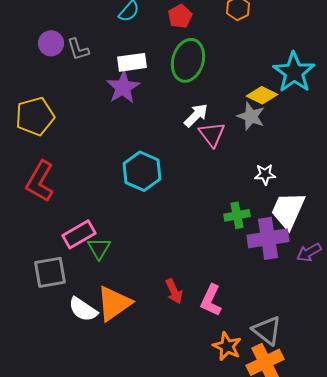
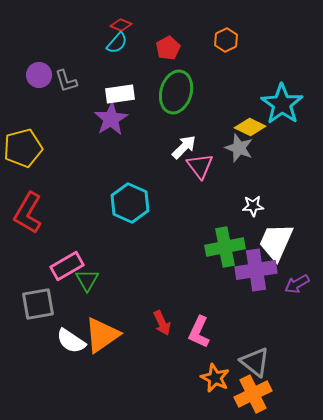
green cross: (237, 215) -> (225, 247), size x1.5

